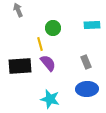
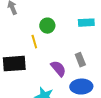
purple semicircle: (48, 63) -> (58, 69), moved

